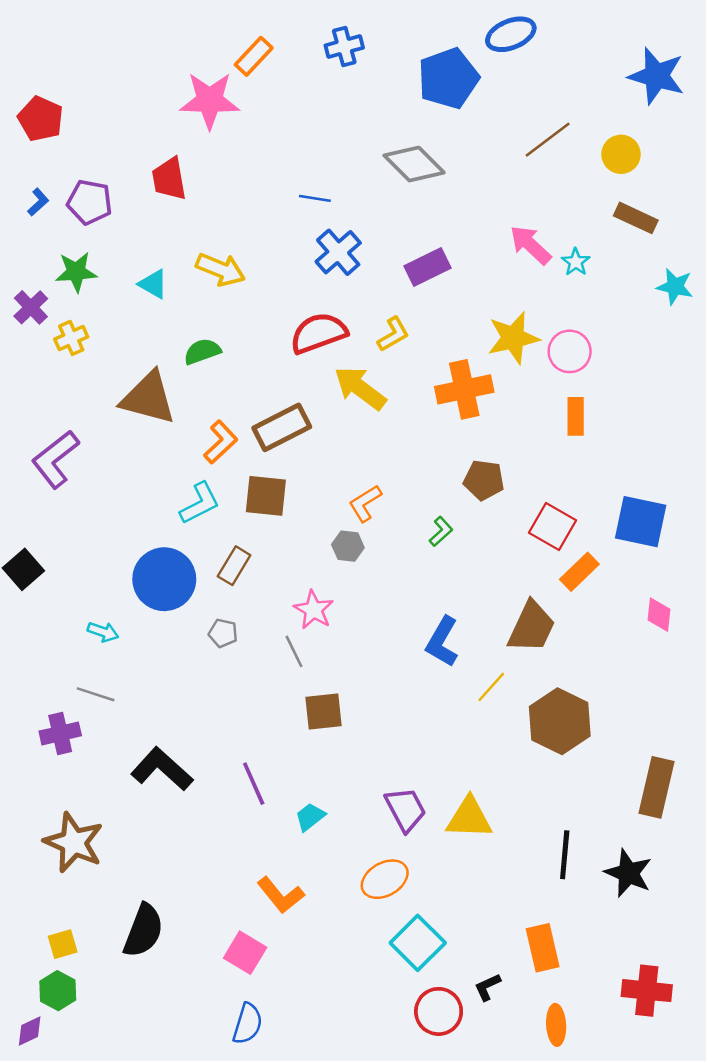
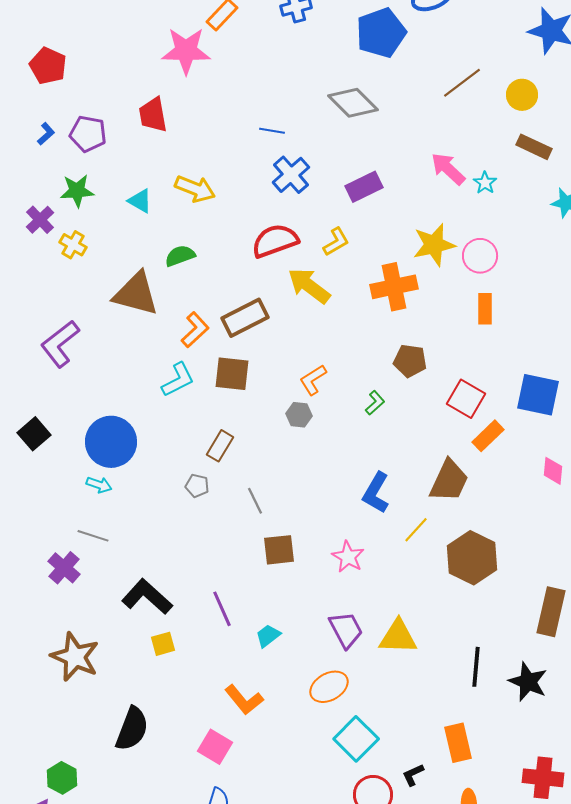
yellow cross: (71, 338) -> (73, 245), turned -36
brown rectangle: (234, 566) -> (220, 446), moved
blue circle: (164, 579) -> (111, 442), moved
pink star: (314, 610) -> (348, 557), moved
purple cross: (60, 733) -> (64, 568), turned -36
yellow square: (63, 944) -> (163, 644), moved

